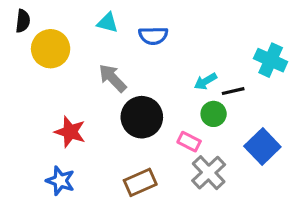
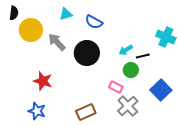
cyan triangle: (108, 23) -> (66, 14), turned -32
blue semicircle: (153, 36) -> (94, 22), turned 30
gray arrow: (112, 78) -> (57, 42), moved
black circle: (142, 117) -> (87, 53), moved

